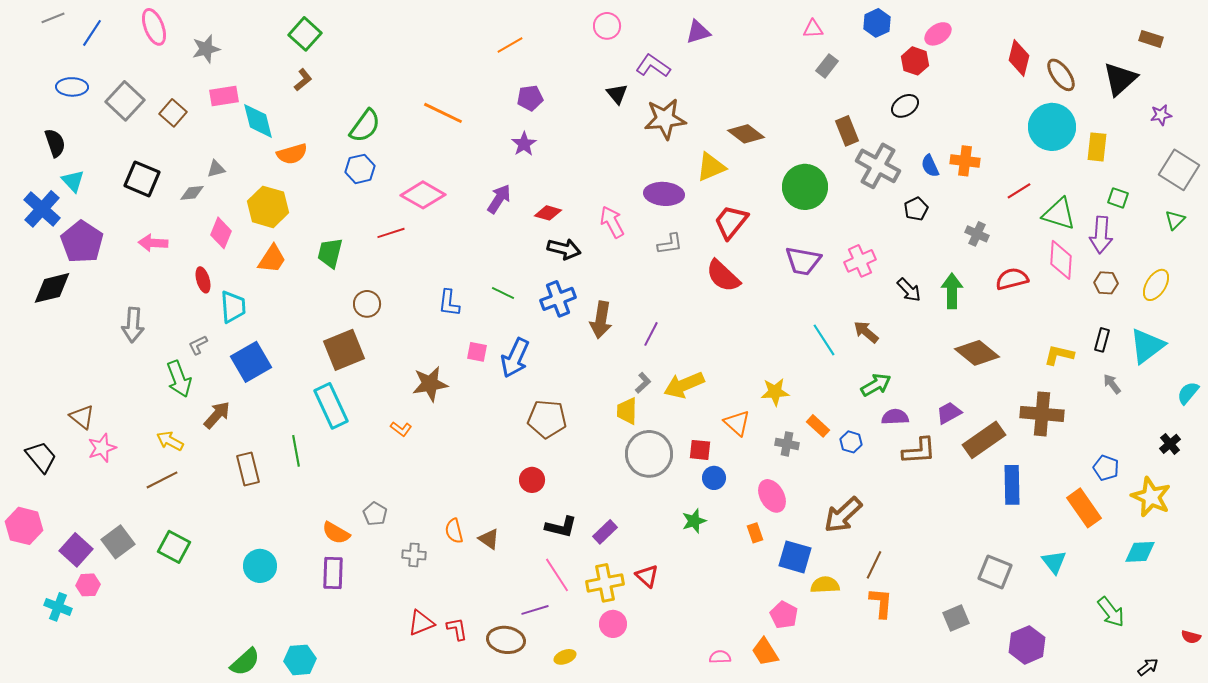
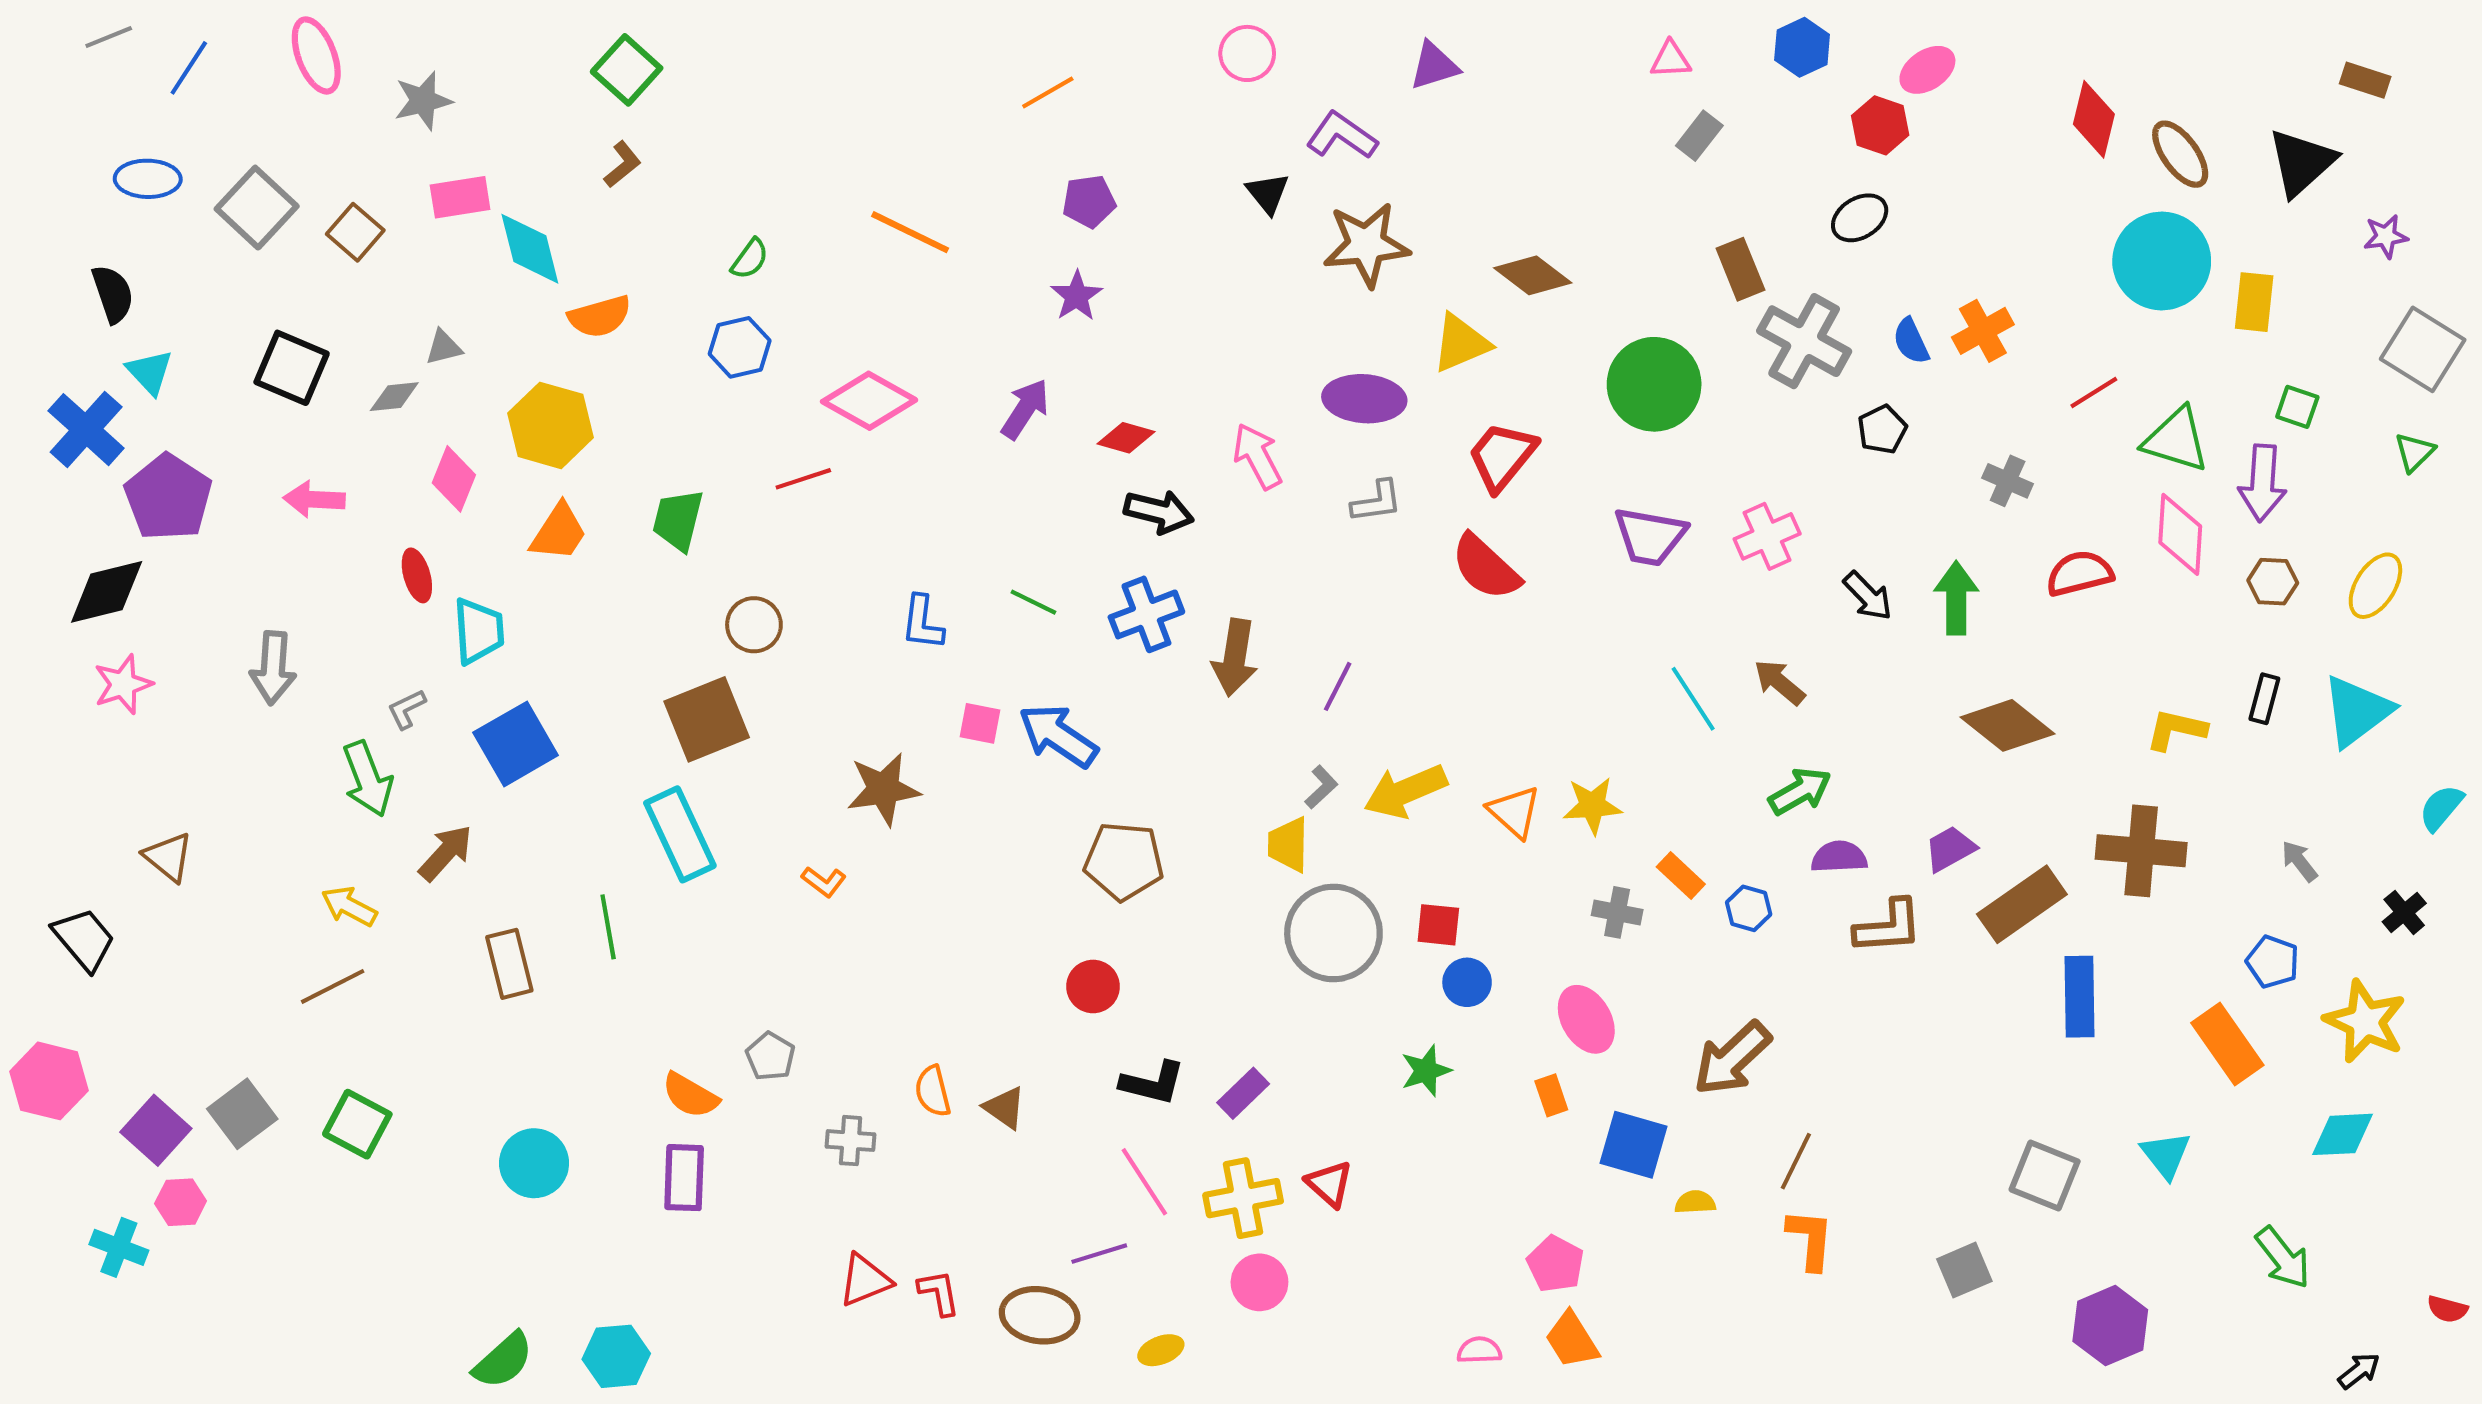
green semicircle: (365, 126) -> (750, 259), size x0.6
orange cross: (965, 161) -> (1983, 331), turned -36
blue arrow: (515, 358) -> (1058, 736), turned 99
gray arrow: (1112, 384) -> (2299, 861), moved
orange triangle: (737, 423) -> (1514, 812), moved
pink star: (102, 448) -> (123, 684), moved
yellow semicircle: (825, 585) -> (1695, 1202), size x0.7
pink pentagon: (784, 615) -> (1555, 1264), moved

